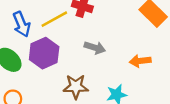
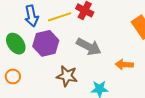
gray arrow: (95, 48) -> (89, 47), size x1.4

